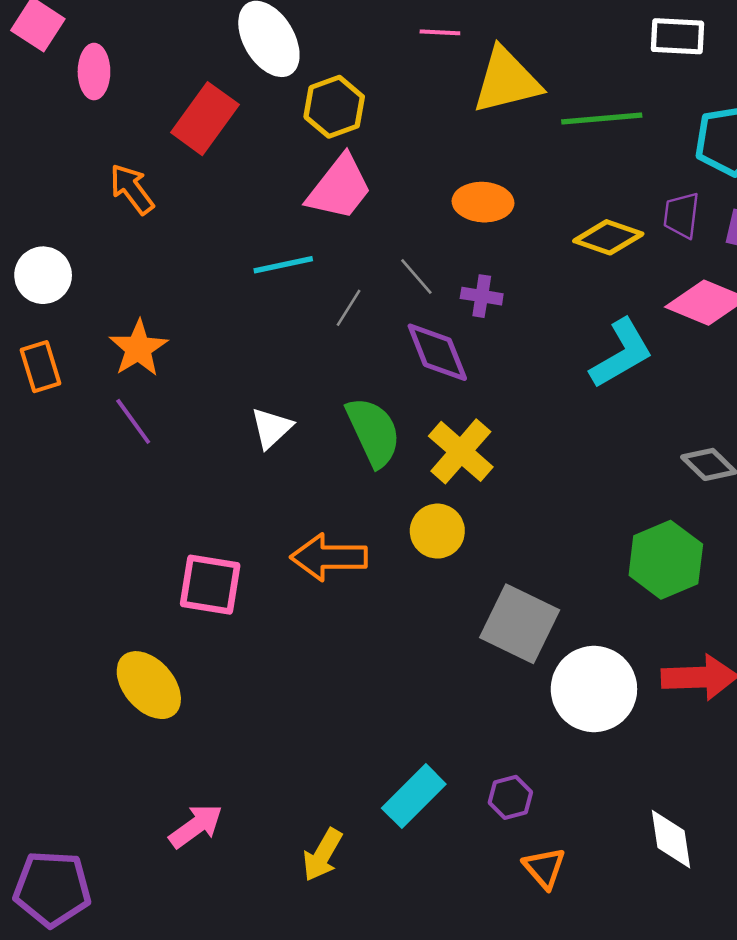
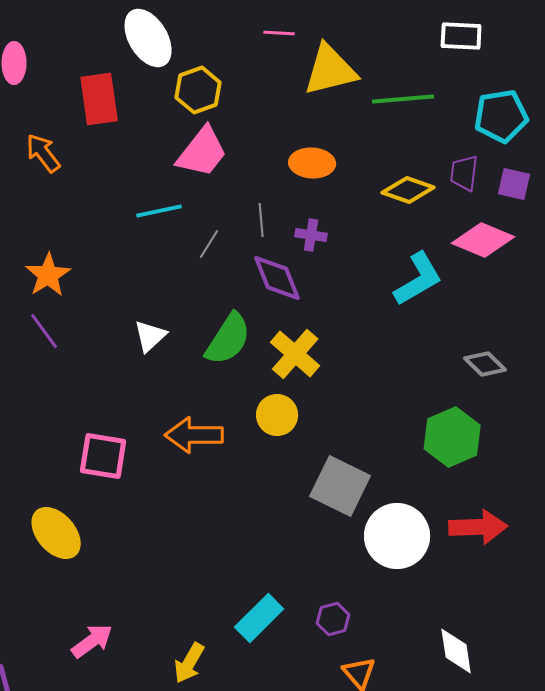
red rectangle: (205, 119) -> (99, 99), turned -44
gray line: (416, 277) -> (261, 220), turned 36
green semicircle: (373, 432) -> (228, 339), turned 58

